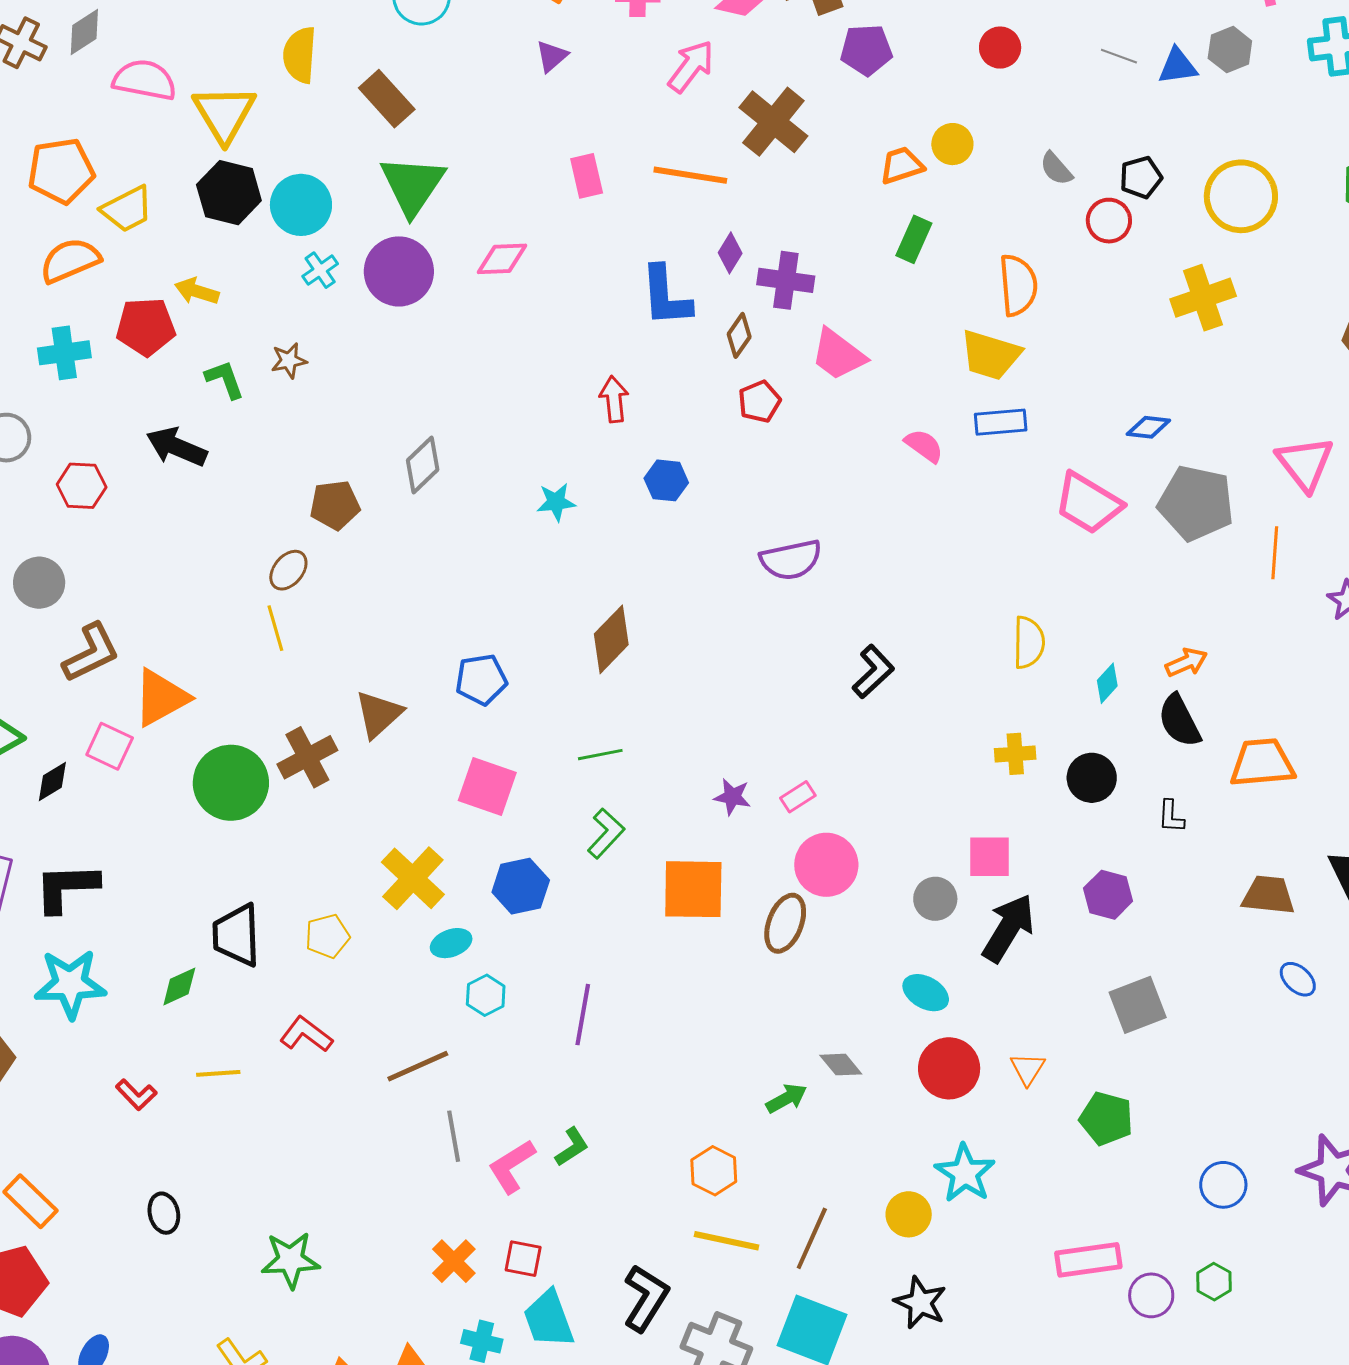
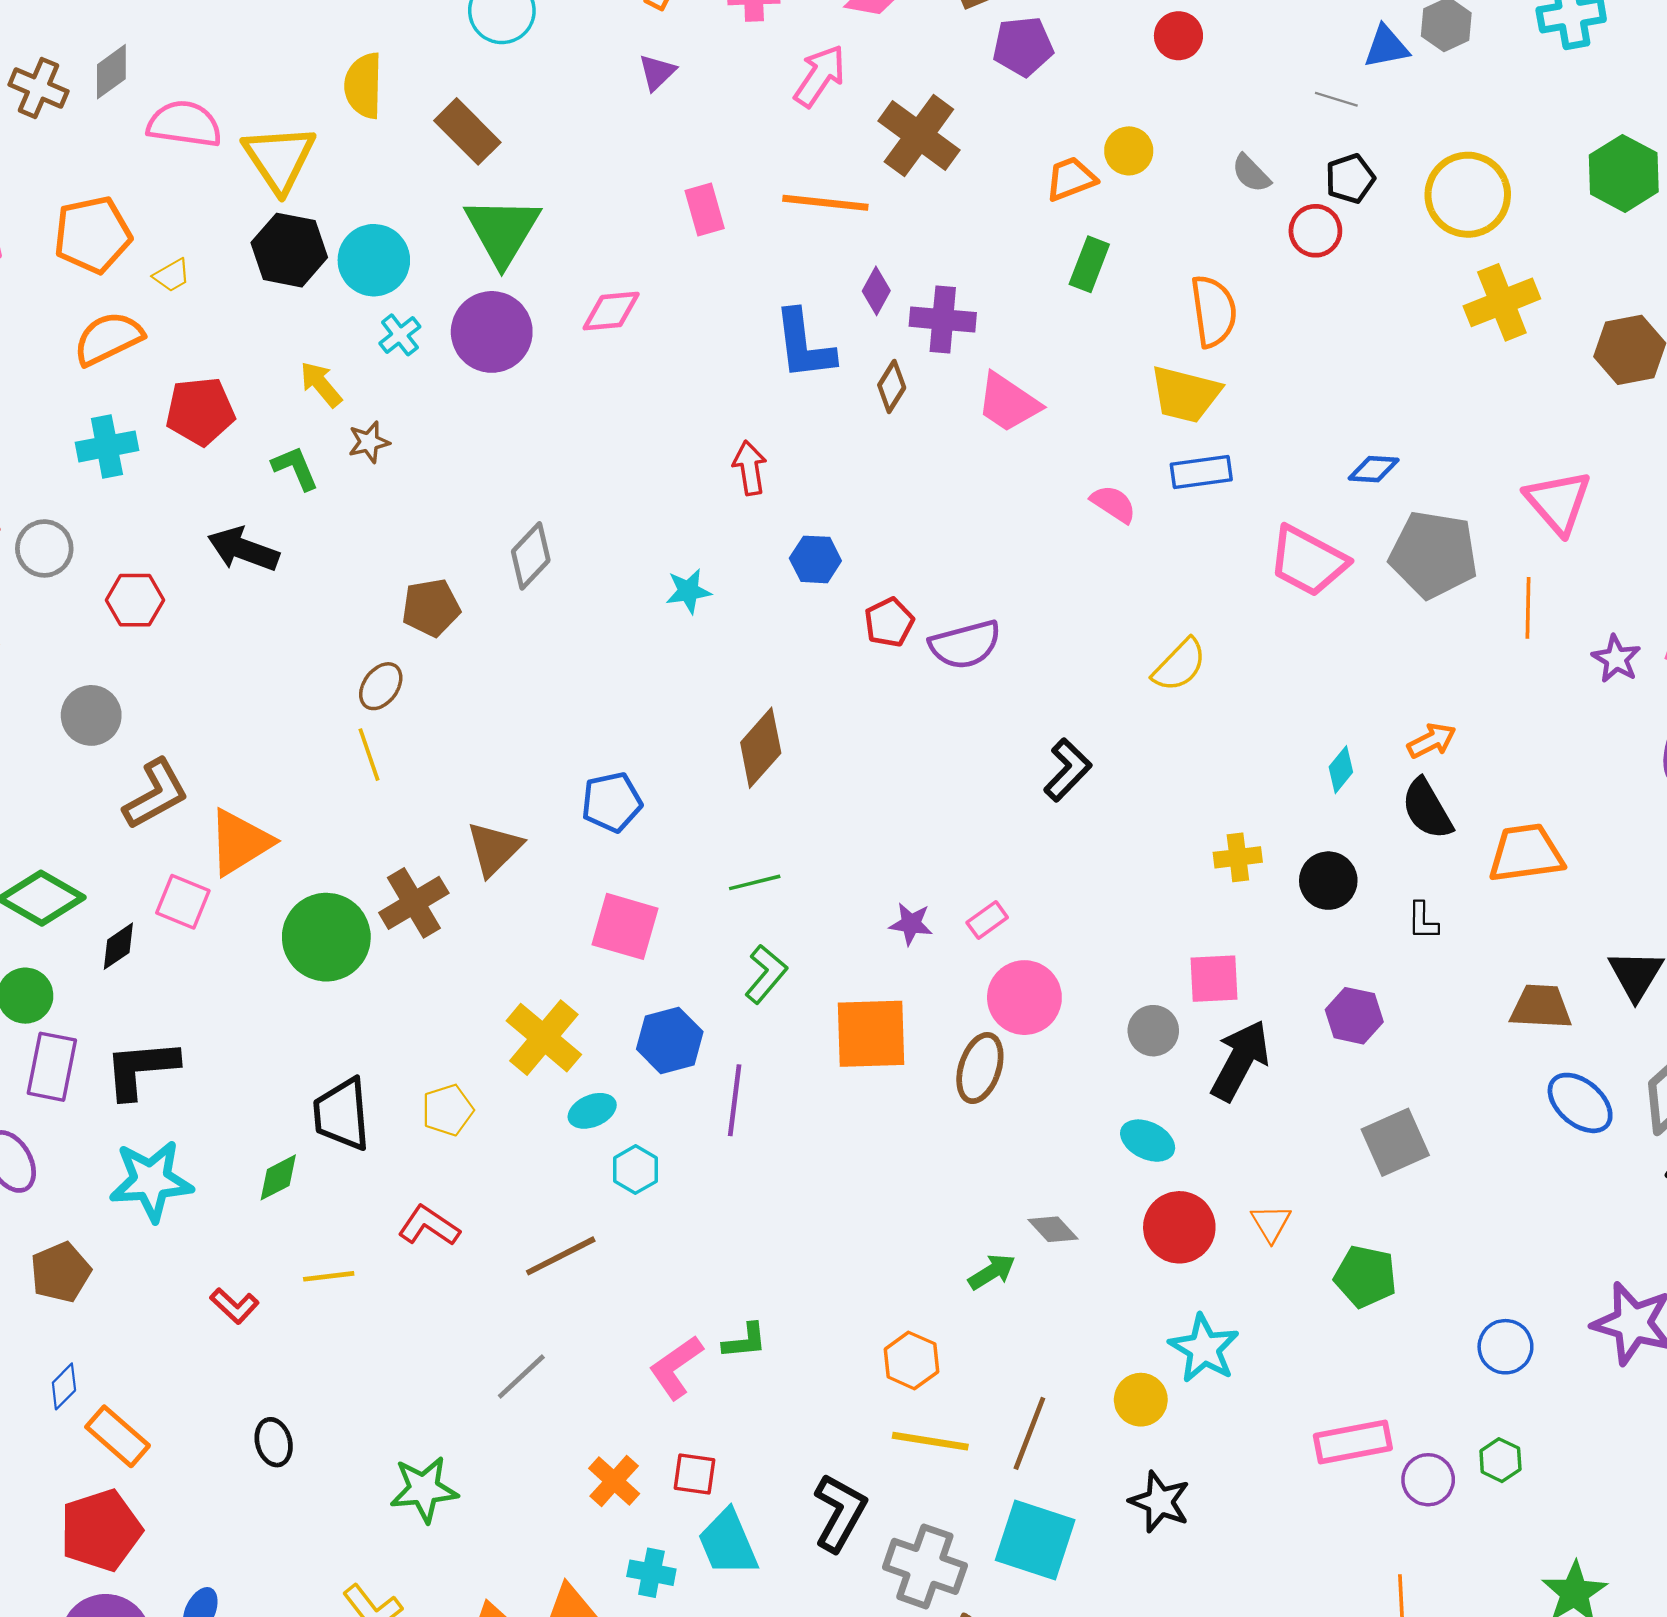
gray line: (1119, 56) -> (1336, 99), moved
yellow trapezoid: (127, 209) -> (172, 275), size x0.6
yellow arrow: (197, 291) -> (321, 384), moved, turned 36
yellow cross: (1203, 298) -> (1502, 302), moved
red pentagon: (759, 401) -> (889, 622), moved
yellow semicircle: (1029, 642) -> (1179, 665), moved, turned 46
blue ellipse: (1298, 979) -> (1580, 1103), size x1.5
purple line: (583, 1015) -> (735, 1100), moved
gray line: (454, 1136) -> (521, 1376), moved, turned 60
green L-shape: (572, 1147) -> (745, 1341), turned 30

